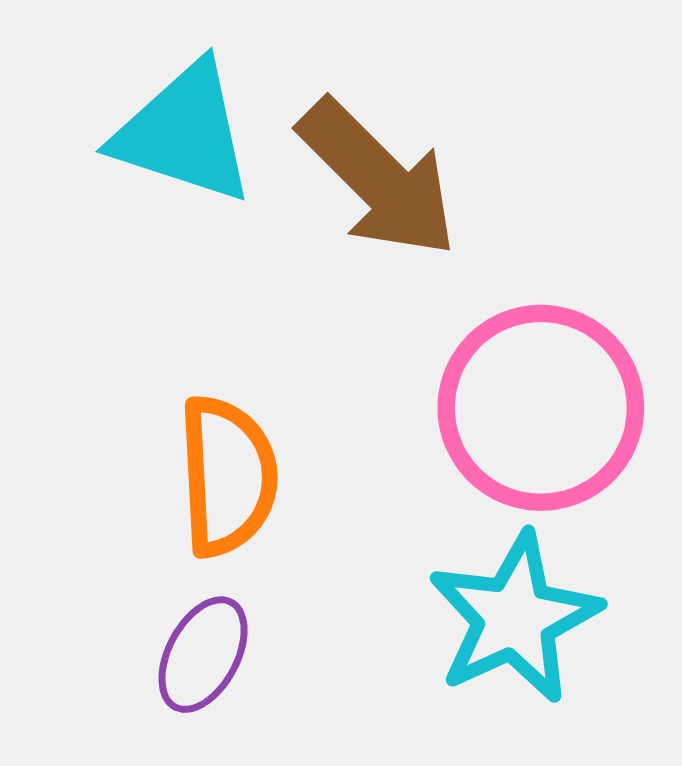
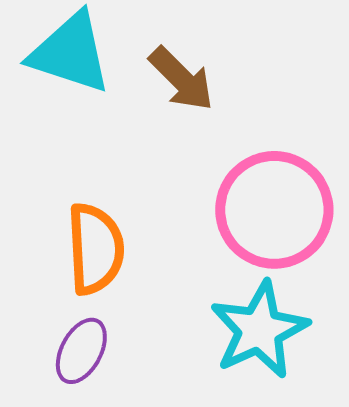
brown arrow: (378, 179) -> (181, 79), size x0.7

